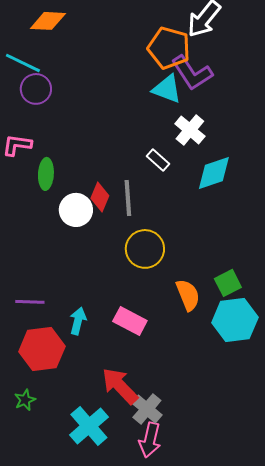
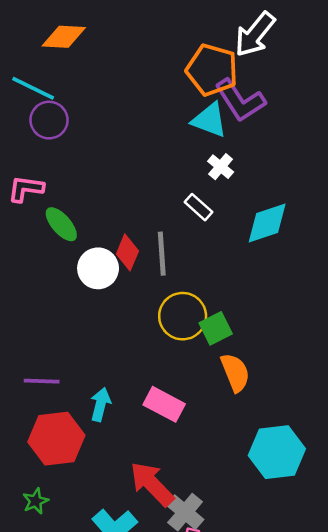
white cross: (190, 130) -> (221, 167), moved, size x0.7
green ellipse: (46, 174) -> (61, 224), turned -44
green square: (228, 283) -> (216, 328), moved
cyan hexagon: (235, 320) -> (277, 452), moved

